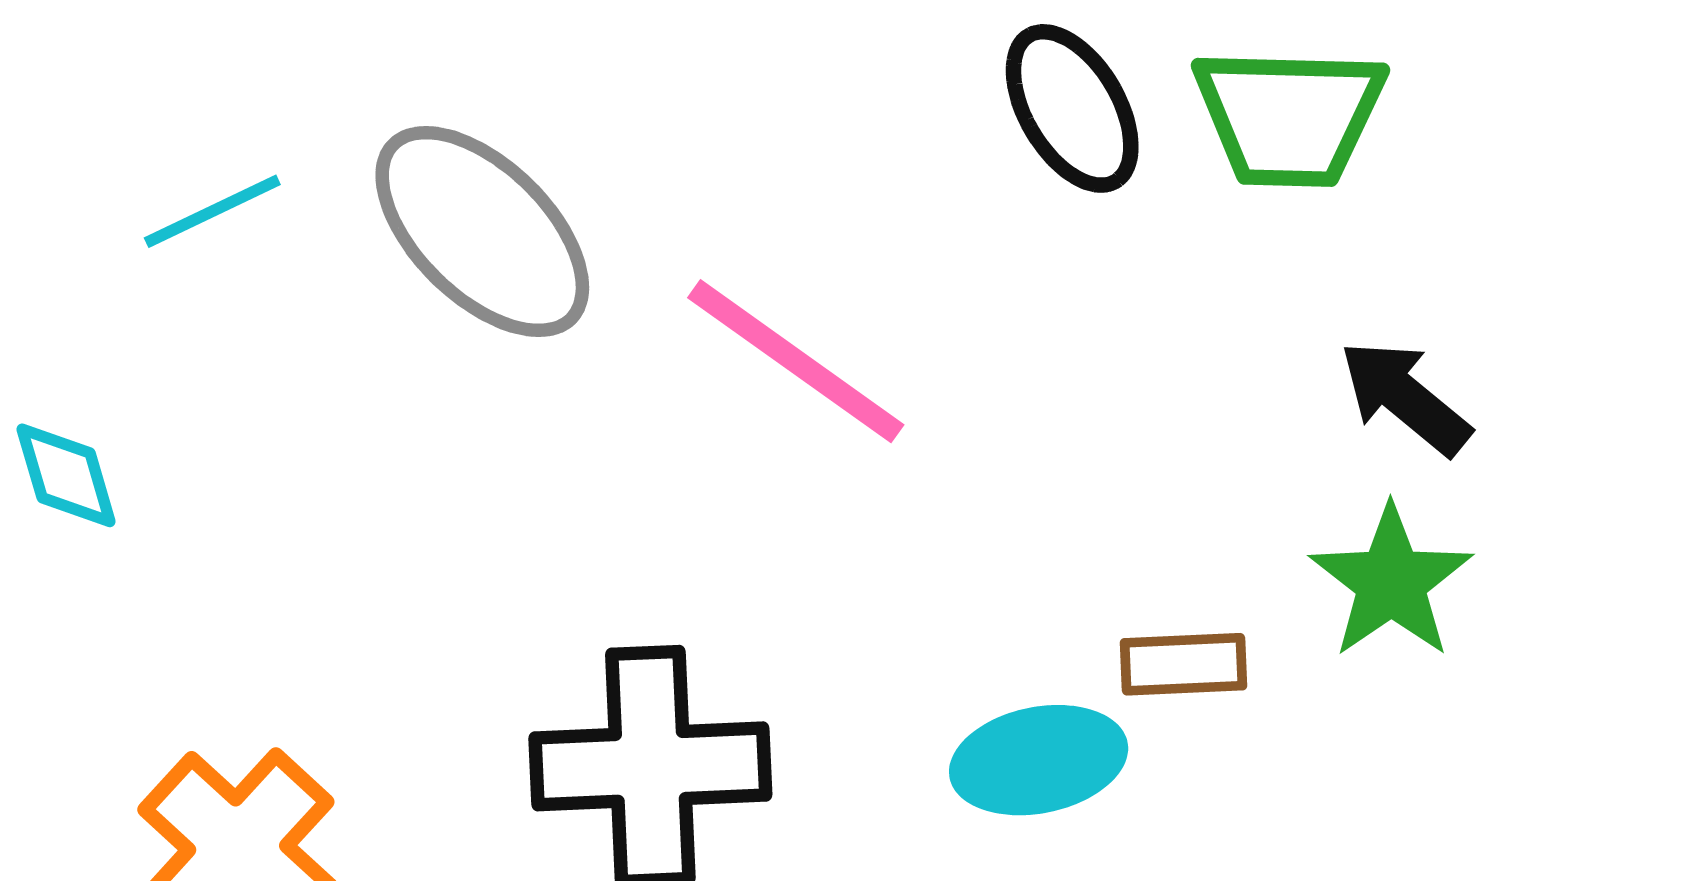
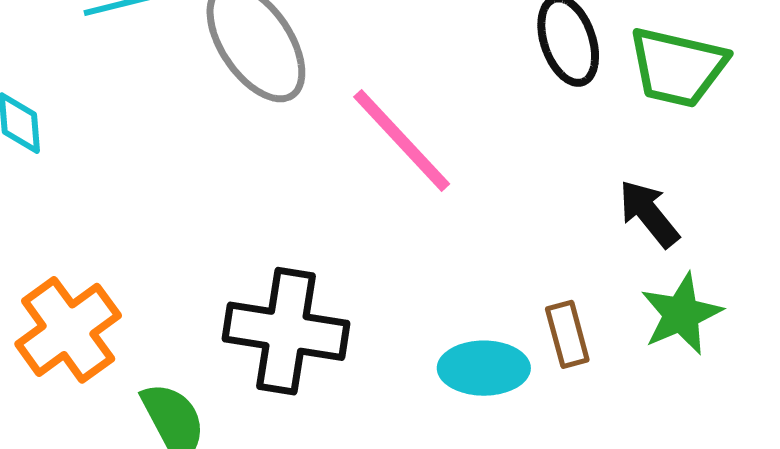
black arrow: (1405, 397) -> (649, 214), moved
brown rectangle: (1184, 664) -> (567, 334), turned 66

